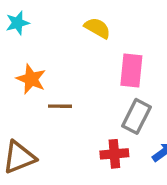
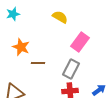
pink rectangle: (131, 71) -> (80, 42), turned 30
gray rectangle: (136, 116) -> (71, 69), moved

